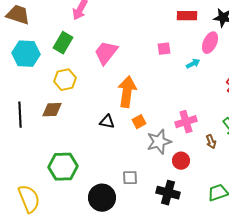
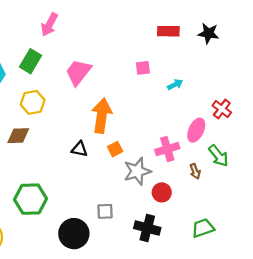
pink ellipse: (210, 43) -> (196, 130), moved

